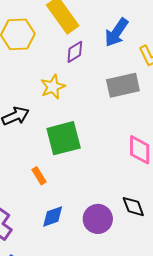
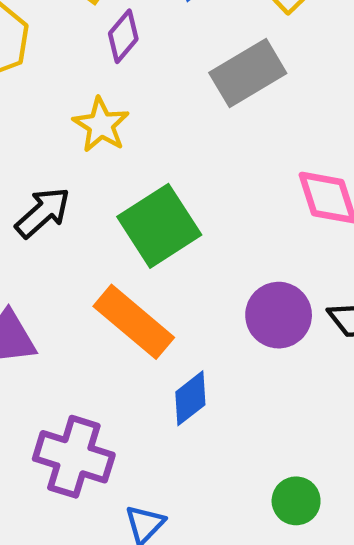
orange rectangle: (39, 176) -> (134, 322), size x2.0
purple circle: (98, 219) -> (279, 315), moved

